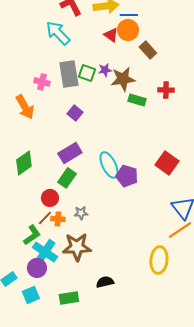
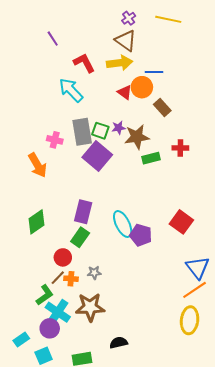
blue line: (129, 15) -> (154, 72), moved
green rectangle: (137, 100) -> (151, 158), turned -30
purple square: (75, 113) -> (97, 156), moved, size x1.8
purple rectangle: (70, 153) -> (83, 212), turned -45
yellow ellipse: (159, 260) -> (190, 320), moved

